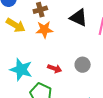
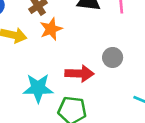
red arrow: (55, 69) -> (79, 73), size x1.5

